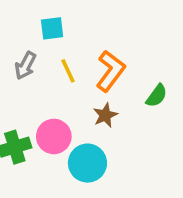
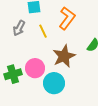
orange L-shape: (111, 71) -> (67, 18), moved
brown star: (105, 115) -> (64, 56), size x1.6

